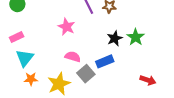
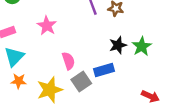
pink star: (67, 27) -> (47, 26), moved
pink semicircle: (73, 57) -> (68, 61), turned 49

